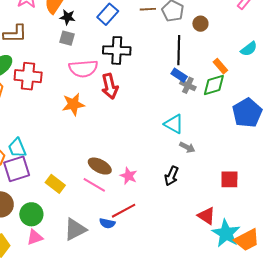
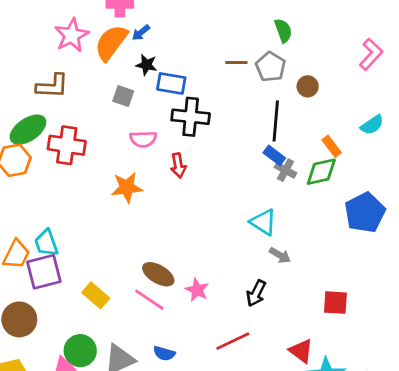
blue rectangle: (108, 14) -> (171, 83), moved, turned 55
black star: (68, 17) -> (147, 65), moved
pink semicircle: (83, 69) -> (143, 139), size x0.7
red arrow: (110, 86) -> (178, 165), size x0.7
red line: (124, 211) -> (233, 341), moved
green circle: (31, 214) -> (80, 351), moved

